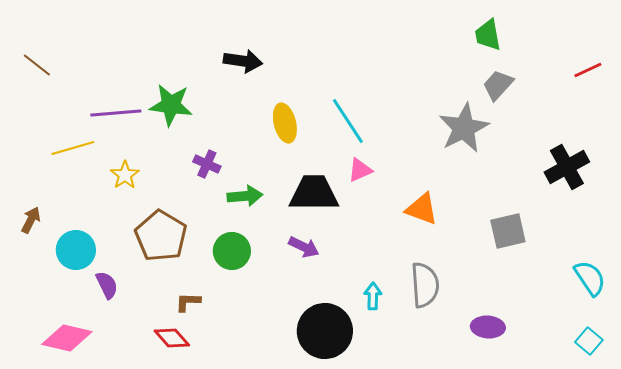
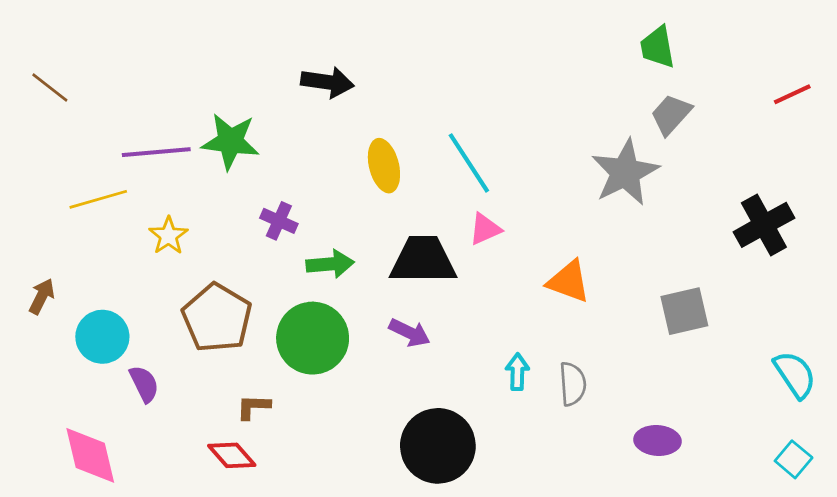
green circle: (232, 251) -> (313, 338), size x1.4
gray semicircle: (425, 285) -> (573, 384), size x0.7
cyan arrow: (373, 296) -> (517, 372), moved
pink diamond: (67, 338) -> (90, 455), turned 63

